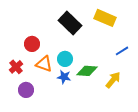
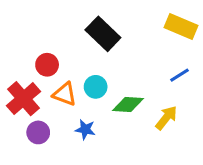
yellow rectangle: (105, 18) -> (181, 26), moved
red cross: (16, 67) -> (23, 99), size x1.6
blue star: (64, 77) -> (85, 130), moved

